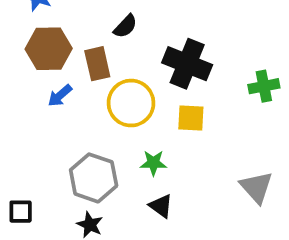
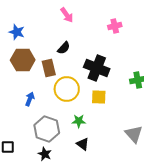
blue arrow: (60, 96) -> (30, 99), moved, turned 152

